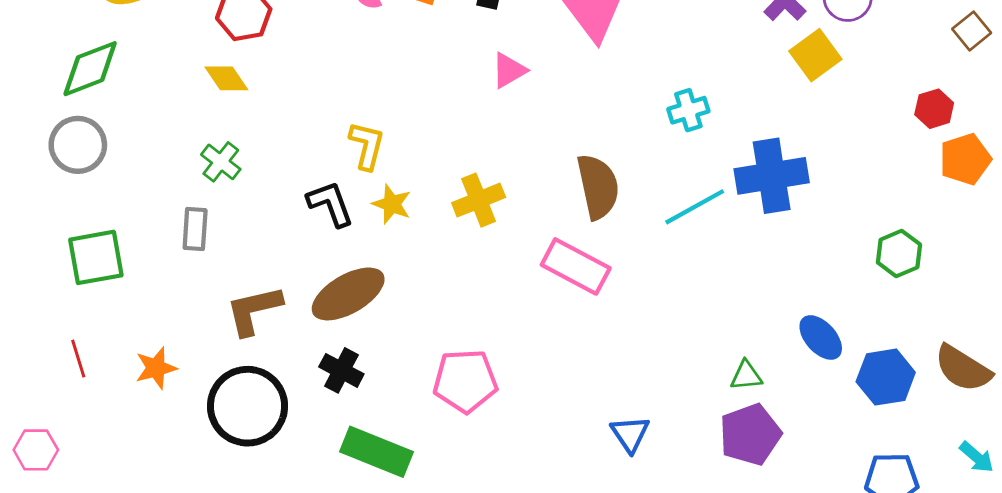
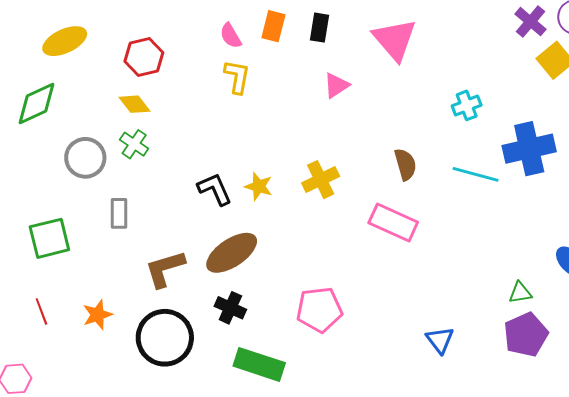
gray circle: (78, 145) -> (85, 158), moved
yellow L-shape: (367, 146) -> (237, 77), moved
green cross: (221, 162) -> (134, 144), moved
brown semicircle: (598, 187) -> (405, 164), size x0.7
cyan line: (695, 207) -> (476, 174), turned 48

